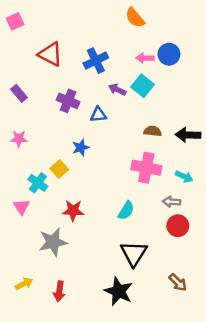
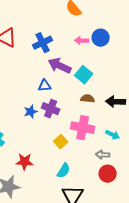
cyan square: (142, 86) -> (84, 75), moved
purple arrow: (117, 90) -> (60, 66), size x1.6
purple cross: (68, 101) -> (51, 109), moved
yellow square: (59, 169) -> (61, 142), moved
cyan semicircle: (126, 211) -> (64, 171), moved

